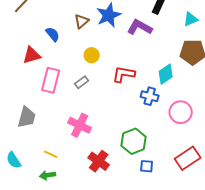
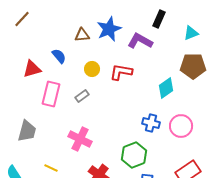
brown triangle: (82, 21) -> (82, 35), turned 35
blue semicircle: (53, 34) -> (59, 56), moved
red L-shape: (124, 74) -> (121, 72), moved
blue cross: (150, 96) -> (151, 123), moved

